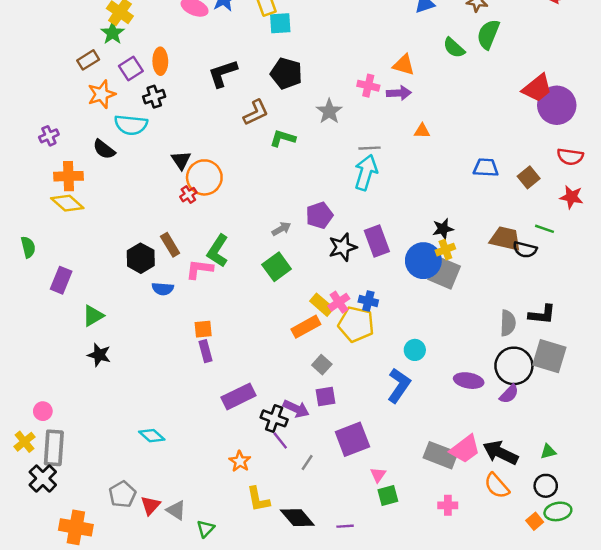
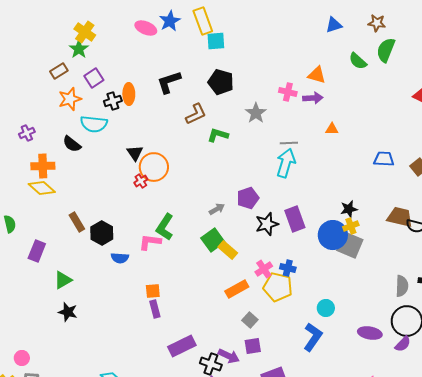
orange ellipse: (160, 61) -> (129, 94), moved
brown rectangle: (170, 245) -> (77, 222), moved
yellow rectangle: (322, 305) -> (228, 250), moved

